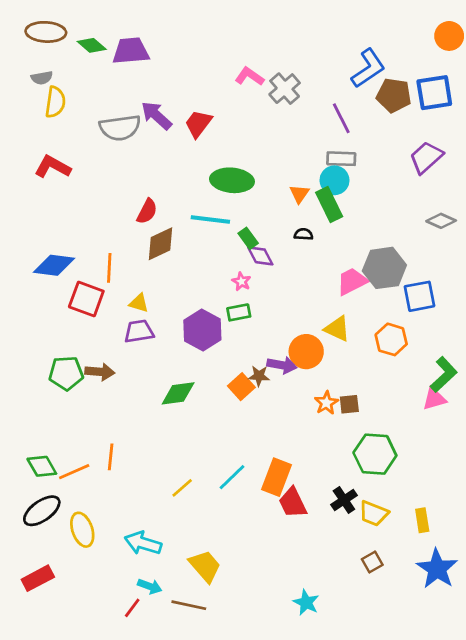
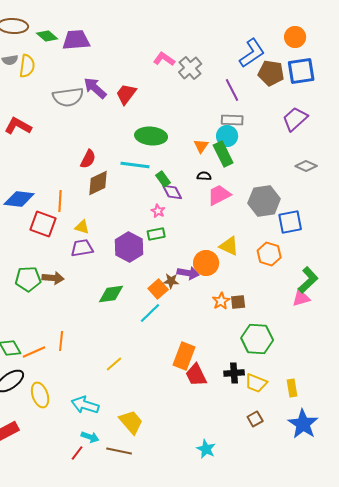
orange circle: (449, 36) -> (295, 37), moved
yellow semicircle: (55, 102) -> (27, 66), moved
pink trapezoid: (352, 281) -> (219, 195), moved
cyan line: (232, 477) -> (150, 313), moved
black cross: (344, 500) -> (234, 373), turned 30

